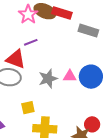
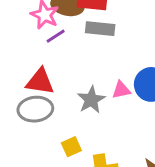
gray rectangle: (88, 31) -> (100, 29), moved
purple line: (31, 42) -> (56, 36), moved

